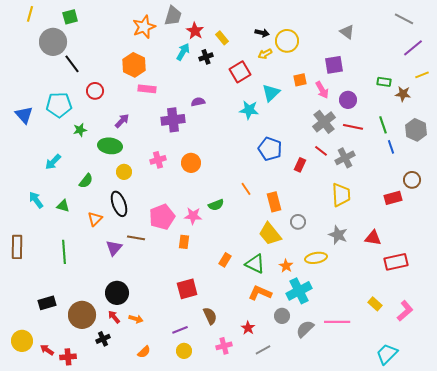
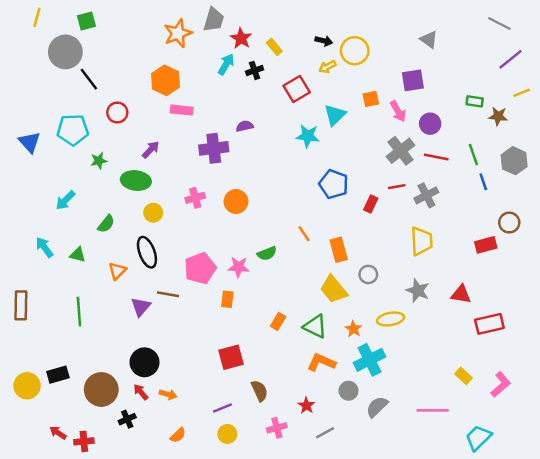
red line: (321, 151) -> (397, 187), turned -48
pink line: (337, 322) -> (433, 410), moved
yellow circle: (22, 341) -> (27, 386), moved

